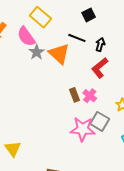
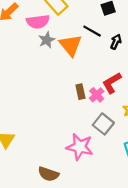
pink semicircle: (26, 36) -> (38, 22), turned -70
red L-shape: (100, 68) -> (112, 83), moved
pink star: (83, 129) -> (80, 147), moved

